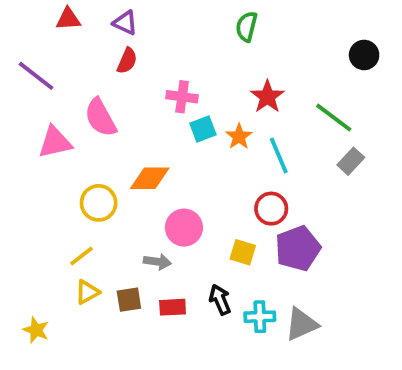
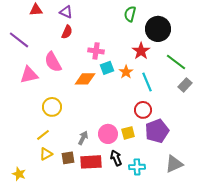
black circle: (364, 55) -> (158, 29), moved, size x1.6
orange diamond: (150, 178) -> (85, 79), moved
pink circle: (184, 228) -> (108, 134), moved
yellow square: (243, 252) -> (128, 133), turned -32
gray arrow: (157, 262) -> (83, 138), turned -72
red rectangle: (173, 307) -> (91, 162), size x1.5
gray triangle: (302, 324) -> (174, 164), moved

